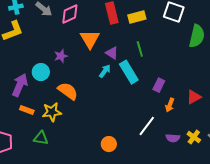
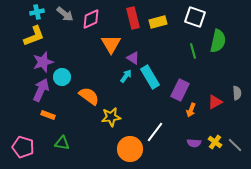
green line: (140, 49) -> (193, 51), moved
purple star: (61, 56) -> (43, 62), moved, size x1.5
purple rectangle: (159, 85) -> (180, 90), size x1.5
yellow star: (52, 112) -> (111, 117), moved
white line: (147, 126) -> (155, 132), moved
orange circle: (109, 144) -> (130, 149), size x1.6

